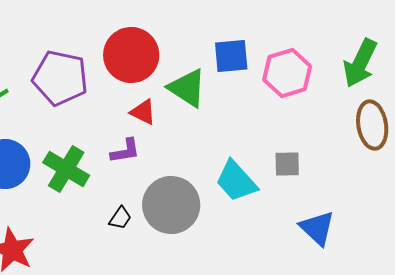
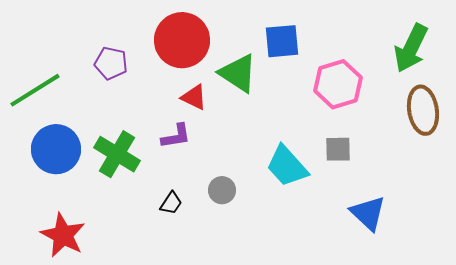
pink hexagon: (287, 73) -> (338, 84), moved
purple pentagon: (60, 78) -> (111, 63), size x0.6
gray circle: (171, 205) -> (222, 190), size x0.5

